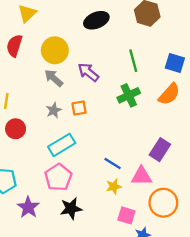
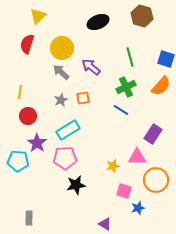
blue line: (113, 163) -> (121, 110), moved
pink pentagon: (58, 177) -> (65, 158), turned 30
purple star: (28, 207) -> (37, 143), moved

